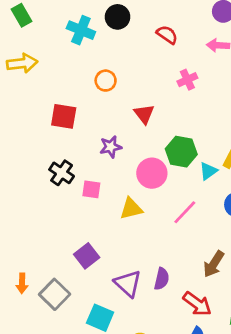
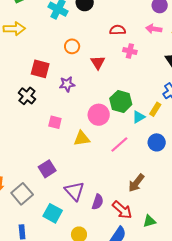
red semicircle: (167, 35) -> (118, 30), moved, turned -42
pink cross: (187, 80) -> (130, 51), turned 32
red triangle: (144, 114) -> (98, 62), moved
purple star: (111, 147) -> (67, 84), moved
black cross: (62, 173) -> (27, 96), moved
purple semicircle: (162, 279) -> (98, 202), moved

